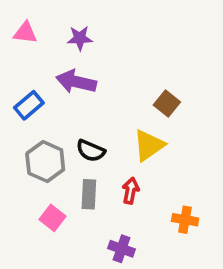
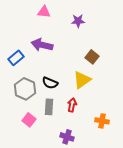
pink triangle: (25, 33) -> (44, 12), moved
purple star: (80, 38) -> (78, 21), moved

